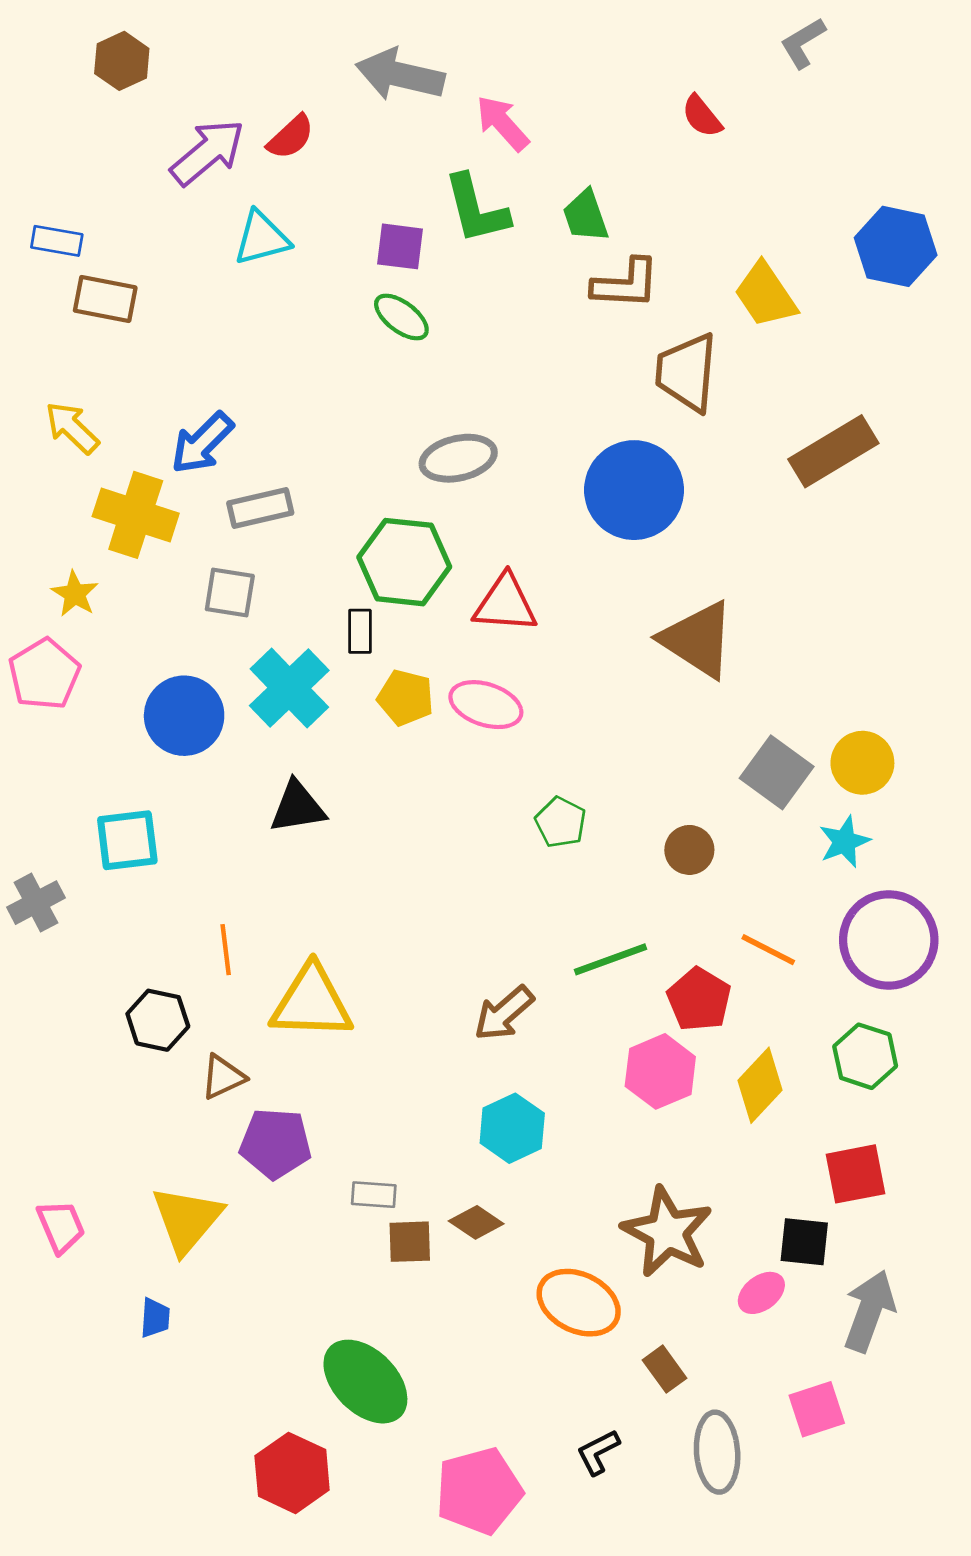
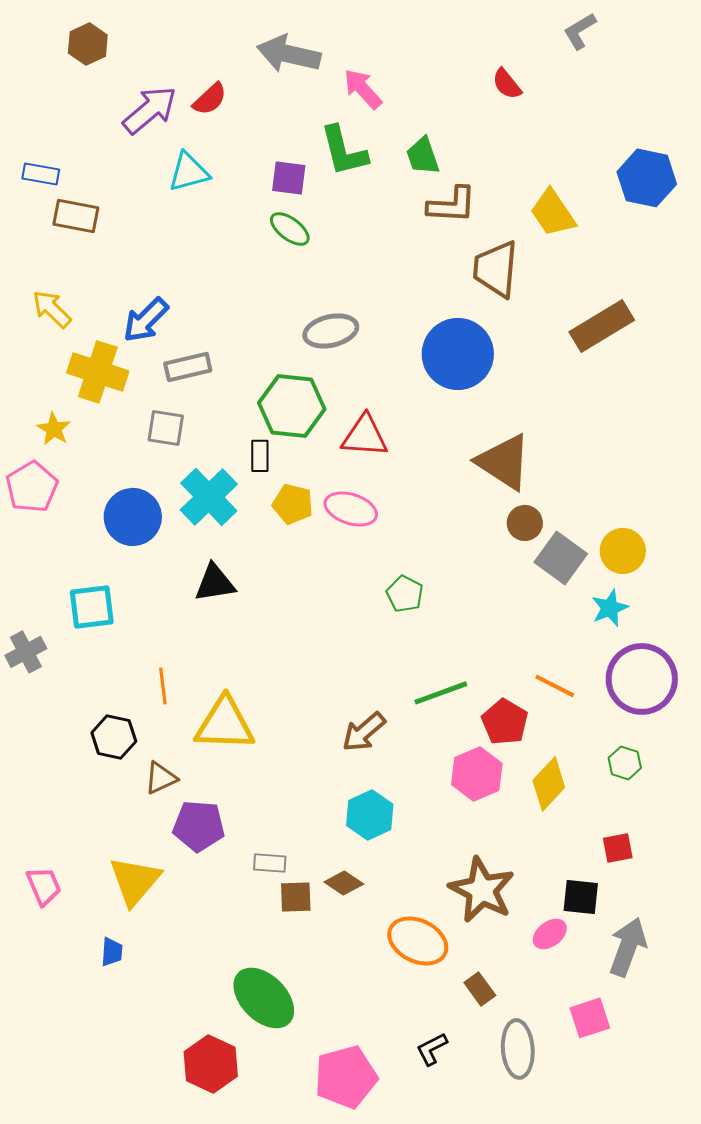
brown circle: (689, 850) -> (525, 523), moved
green hexagon: (865, 1056) -> (625, 763), size x0.7
red square: (855, 1174) -> (618, 848), size x0.7

